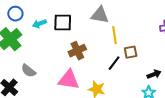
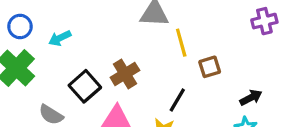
black square: (63, 23) -> (85, 86), moved, turned -36
black line: (114, 63) -> (177, 100), moved

